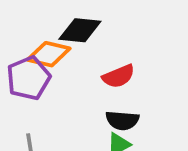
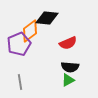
orange diamond: (49, 54) -> (30, 31), turned -50

